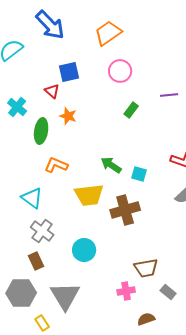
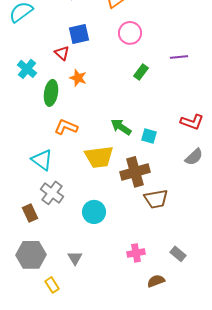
brown rectangle: (36, 261) -> (30, 213), moved
brown trapezoid: (146, 268) -> (156, 199), moved
gray triangle: (65, 296) -> (75, 258), size x0.5

